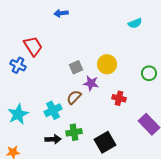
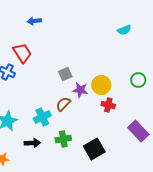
blue arrow: (61, 13) -> (34, 21), moved
yellow circle: (107, 64) -> (101, 85), moved
black arrow: (53, 139) -> (32, 143), moved

